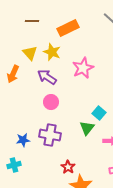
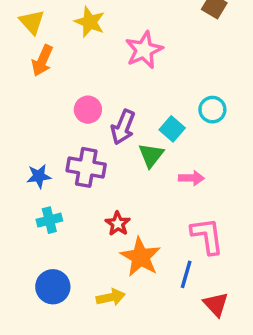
yellow triangle: (30, 53) -> (32, 22), moved
orange arrow: (13, 74) -> (42, 60), moved
purple arrow: (47, 77) -> (123, 127), moved, turned -102
cyan cross: (14, 165) -> (49, 220), moved

